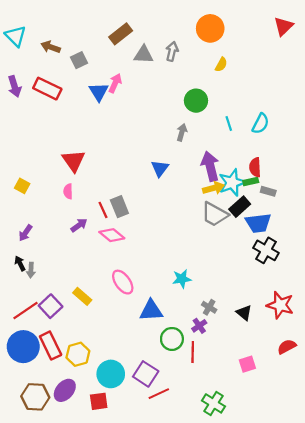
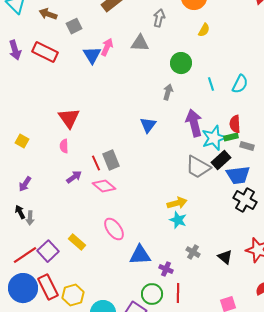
gray triangle: (144, 55) -> (140, 43), moved
yellow arrow: (213, 188) -> (177, 203), moved
cyan star: (182, 279) -> (178, 220), moved, turned 30
purple cross: (199, 326) -> (166, 269), moved, turned -32
green circle: (172, 339) -> (152, 294), moved

